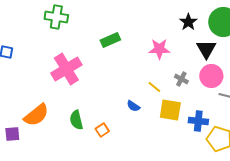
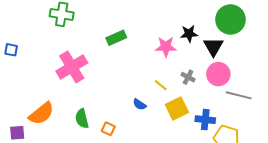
black star: (188, 22) -> (189, 34), moved, turned 30
yellow square: (170, 110) -> (177, 108), turned -35
orange square: (102, 130) -> (108, 129), turned -32

